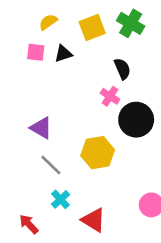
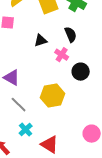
black triangle: (63, 54) -> (41, 41), moved
black circle: (136, 120) -> (81, 72), size x0.7

